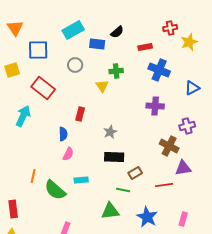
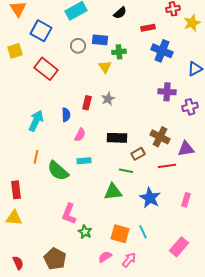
blue rectangle: (97, 44) -> (100, 40), moved
blue square: (38, 50) -> (41, 31), turned 30
purple cross: (155, 106) -> (167, 92), moved
red rectangle: (80, 114) -> (87, 103), moved
cyan arrow: (23, 116) -> (36, 121), moved
gray star: (110, 132) -> (108, 99), moved
brown cross: (169, 146) -> (160, 137), moved
pink semicircle: (68, 154) -> (80, 135), moved

